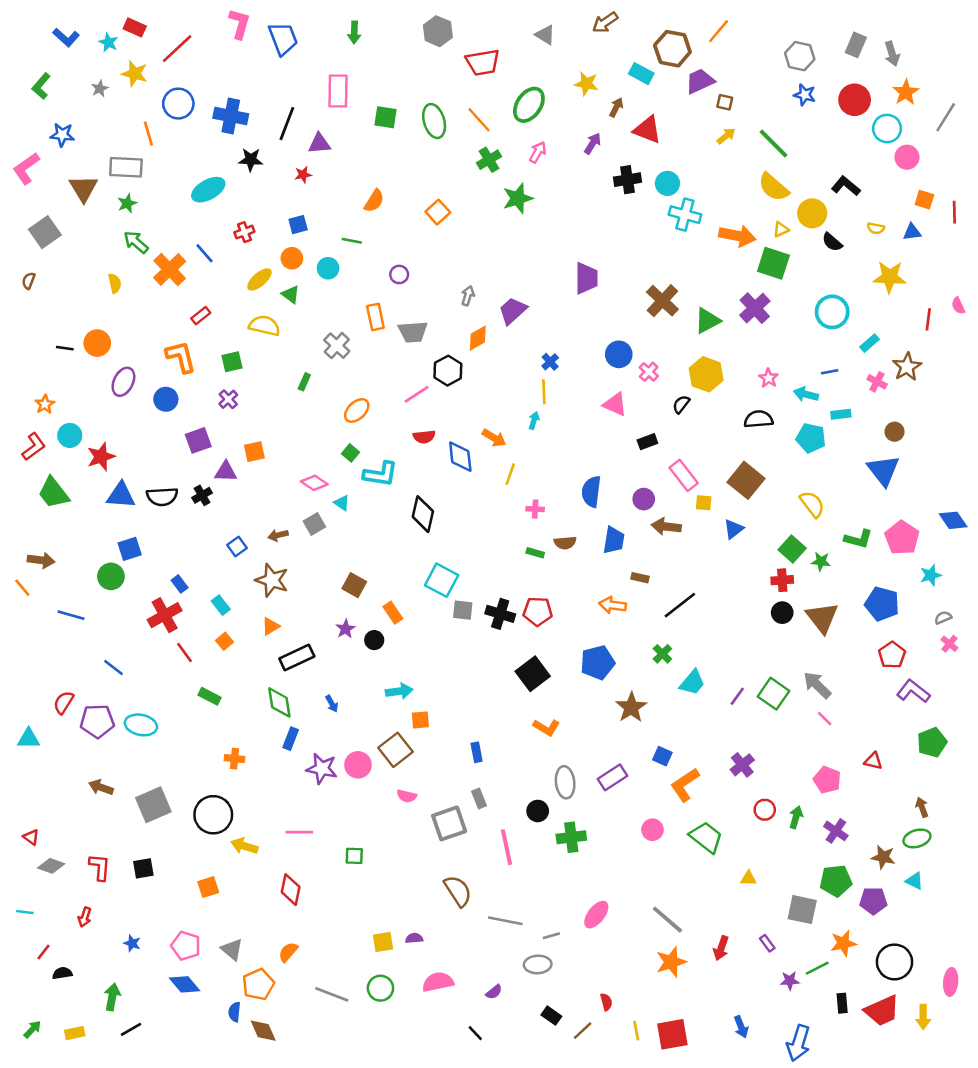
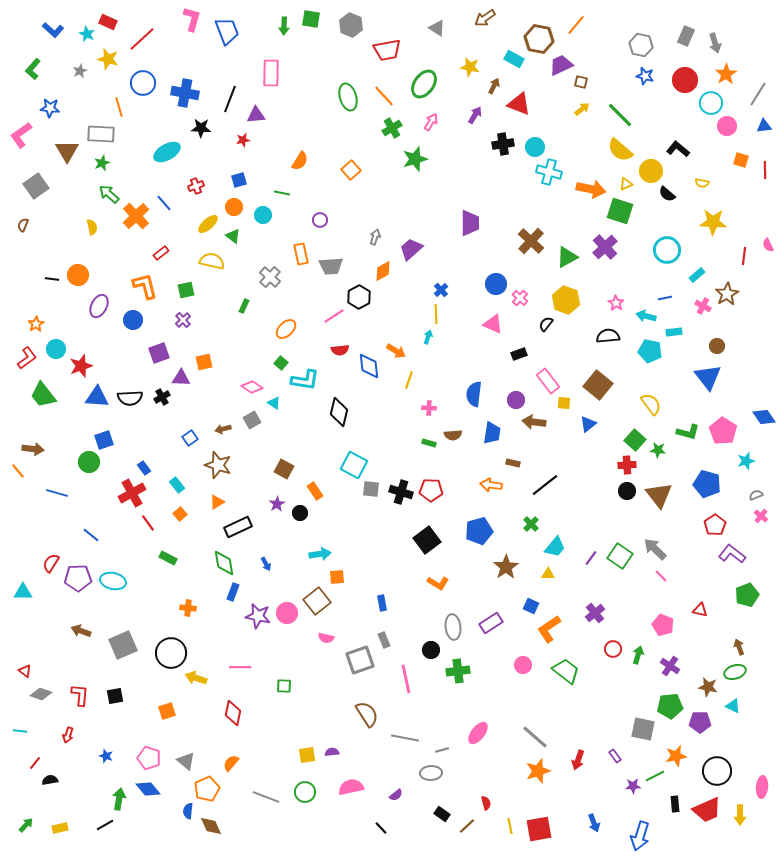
green square: (385, 117) -> (311, 19), moved
blue triangle: (912, 232) -> (764, 126), moved
yellow triangle: (749, 878) -> (548, 574), moved
green arrow: (112, 997) -> (119, 799), moved

